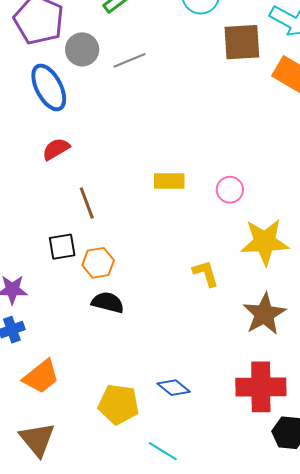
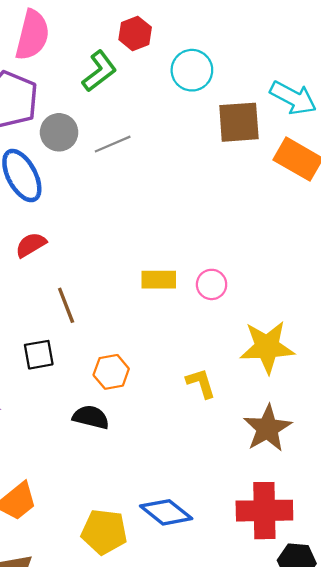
pink circle: (230, 190) -> (212, 284), moved
orange hexagon: (98, 263) -> (111, 372), moved
blue diamond: (174, 388) -> (166, 512), size x1.4

